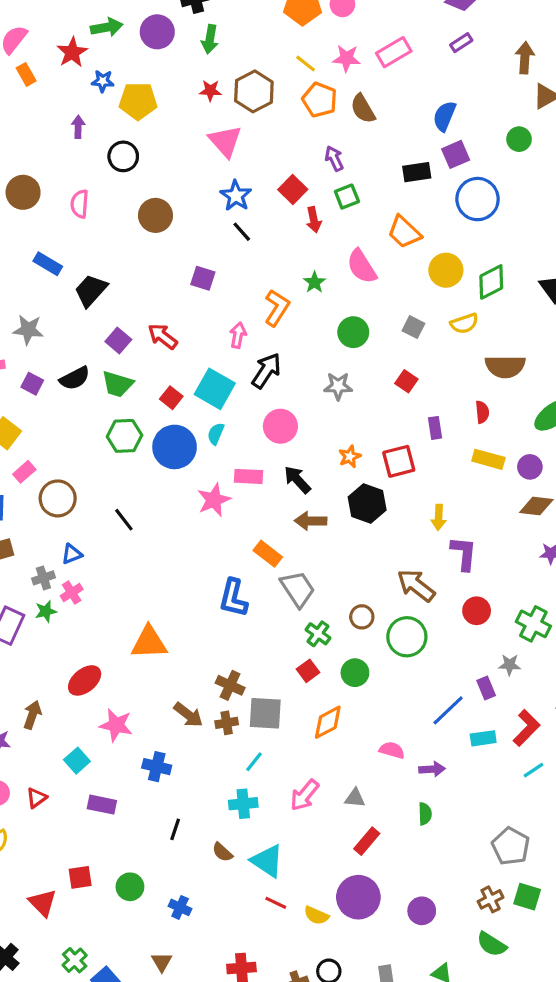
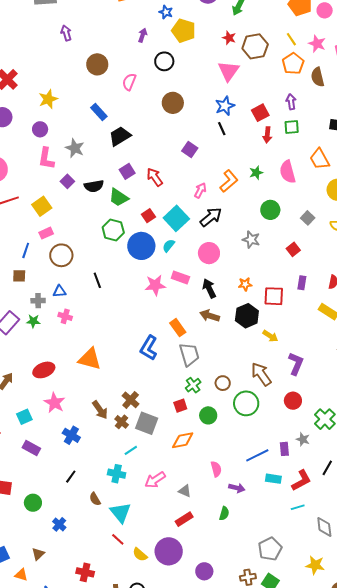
yellow arrow: (439, 517) -> (270, 336), moved, turned -77
pink cross: (72, 593) -> (65, 316), moved, turned 32
brown cross: (227, 723) -> (122, 422), turned 32
pink semicircle: (392, 750) -> (216, 469), turned 42

